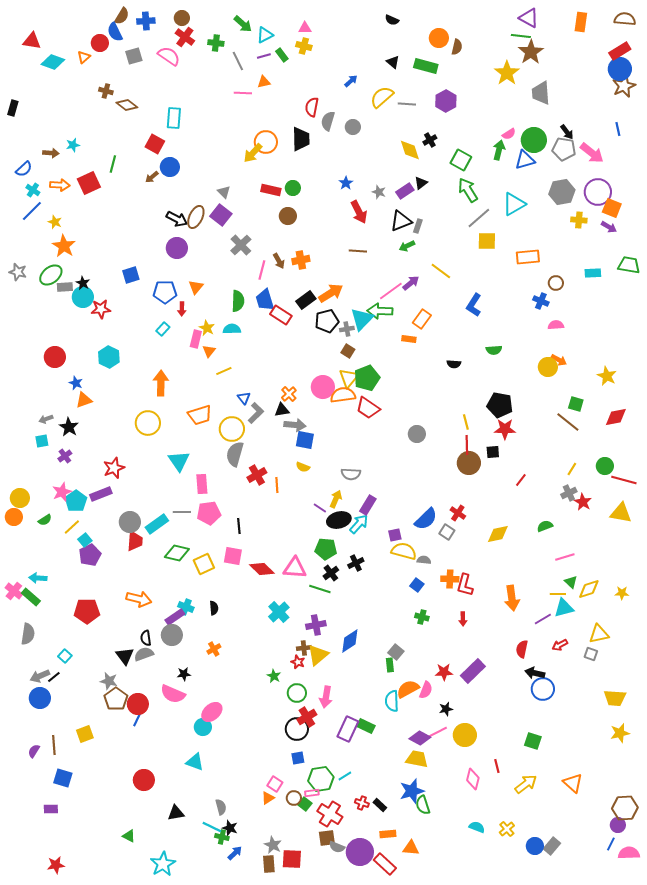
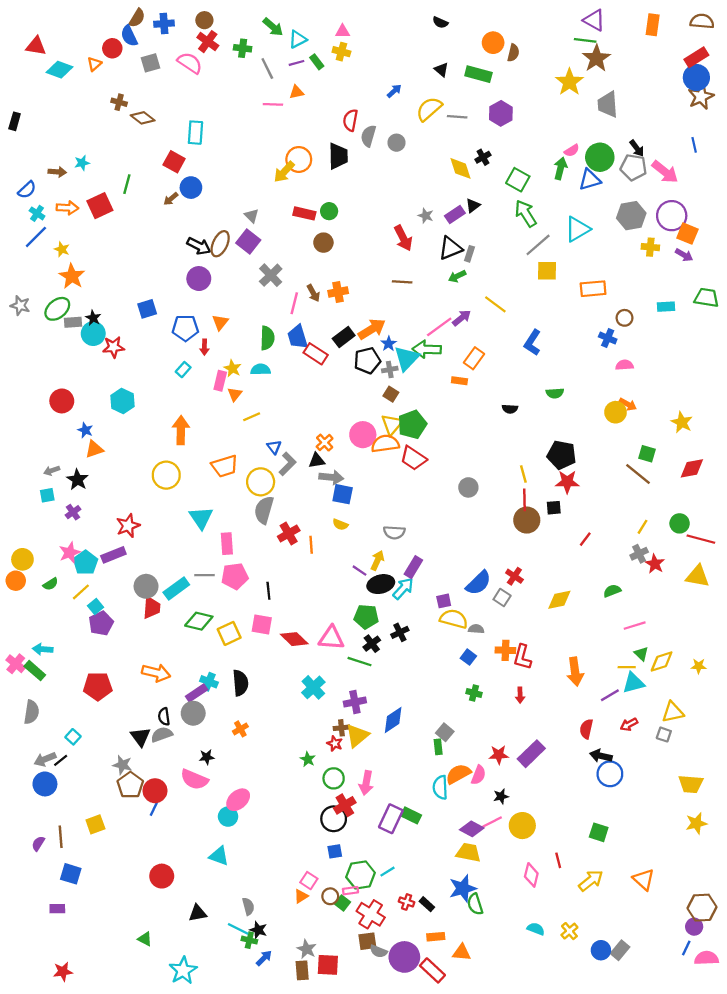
blue star: (346, 183) -> (389, 344), moved
black semicircle: (214, 608) -> (240, 683), size x1.6

